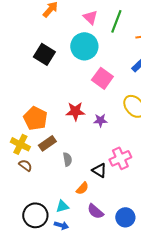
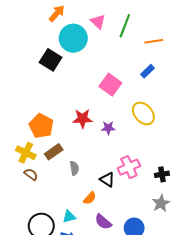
cyan circle: (84, 46) -> (73, 38), moved

